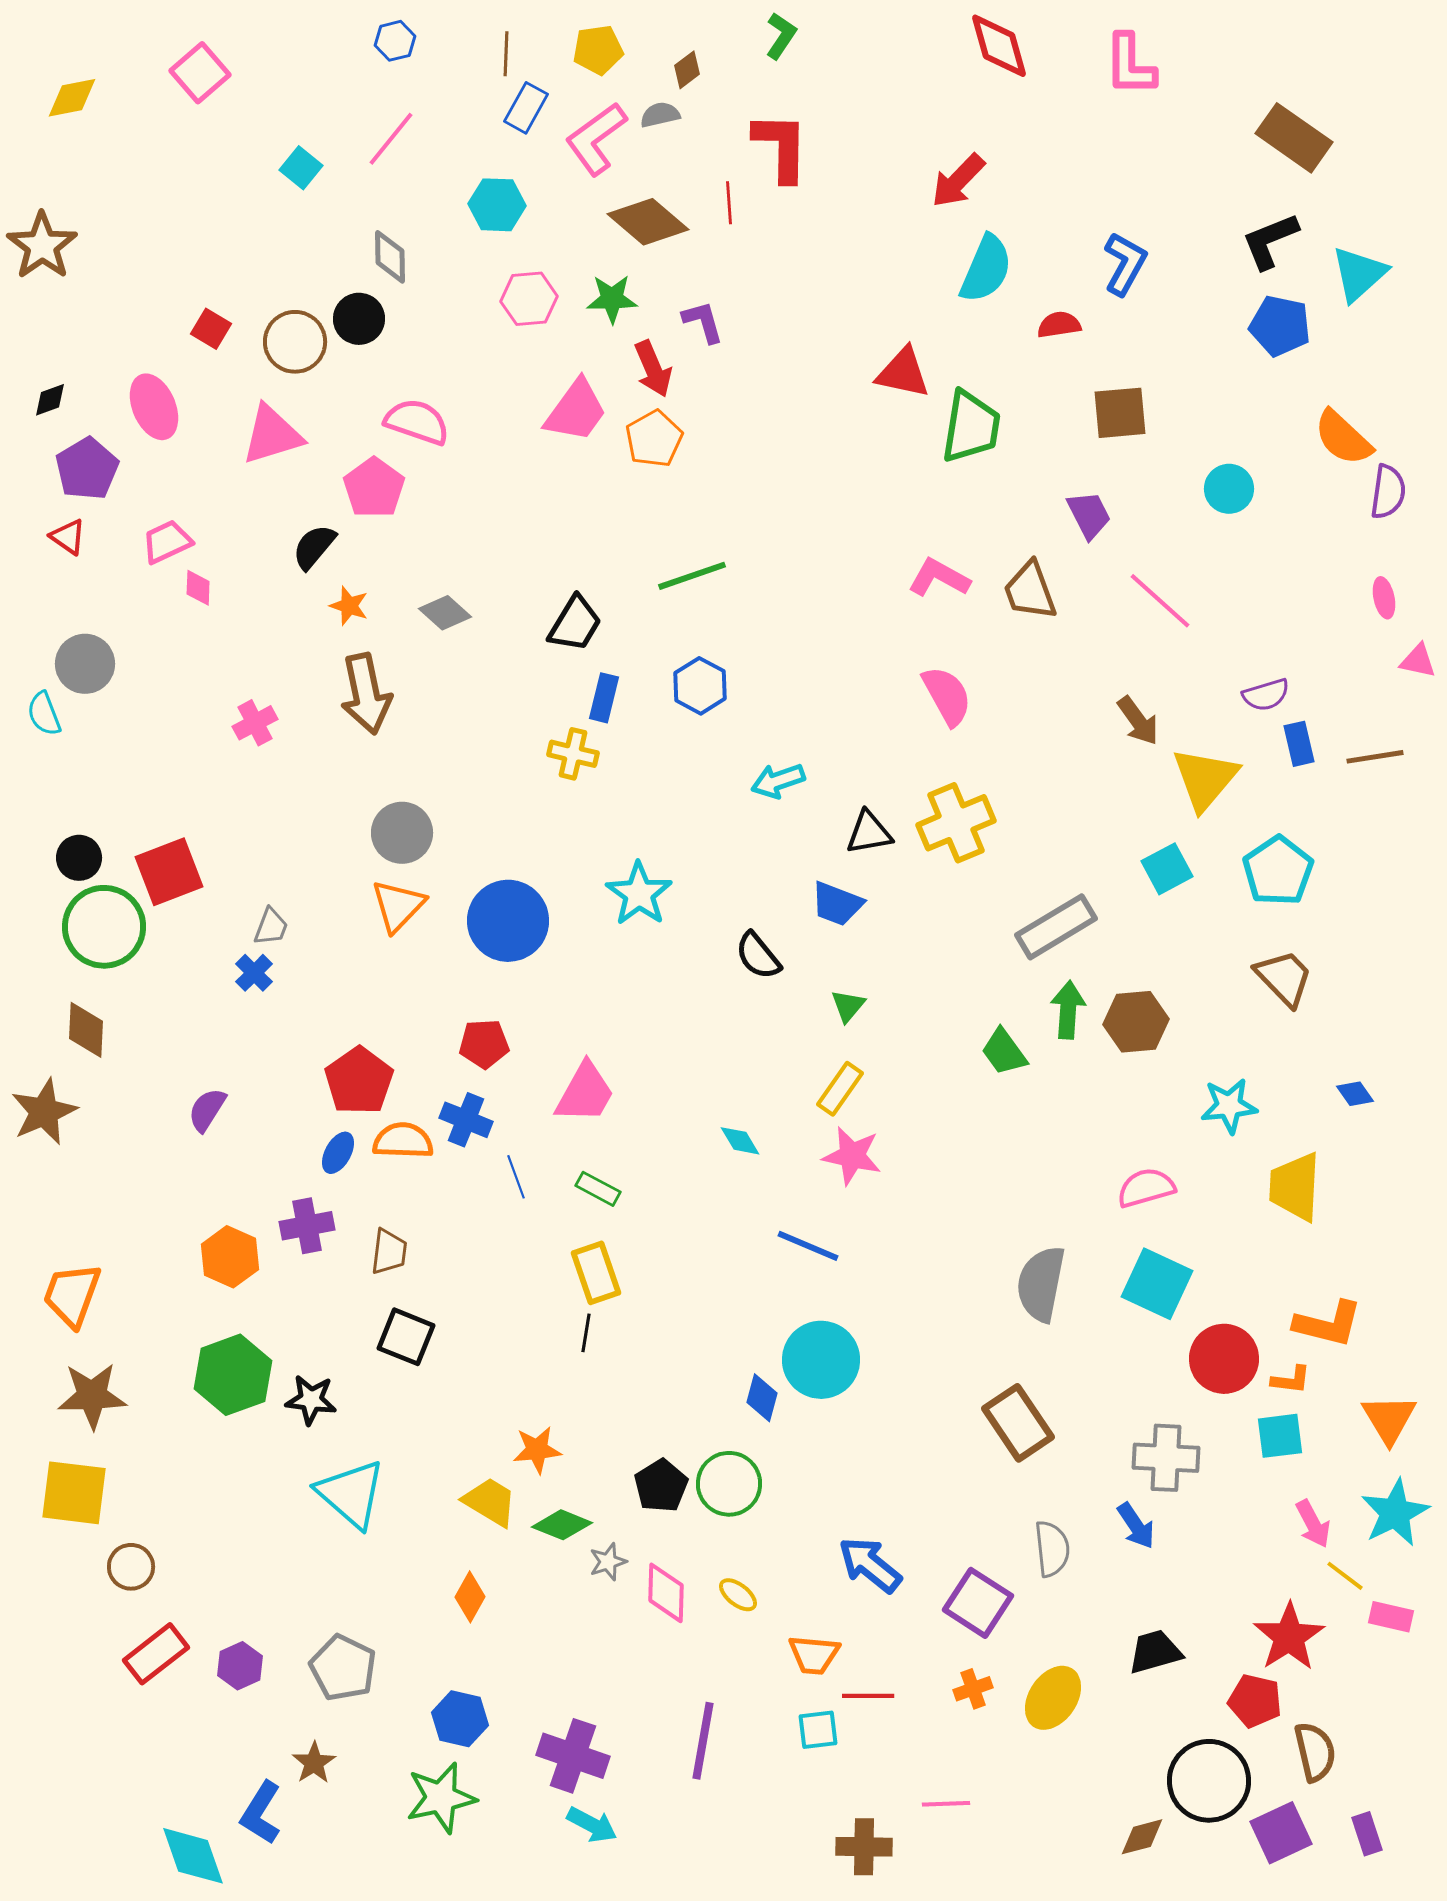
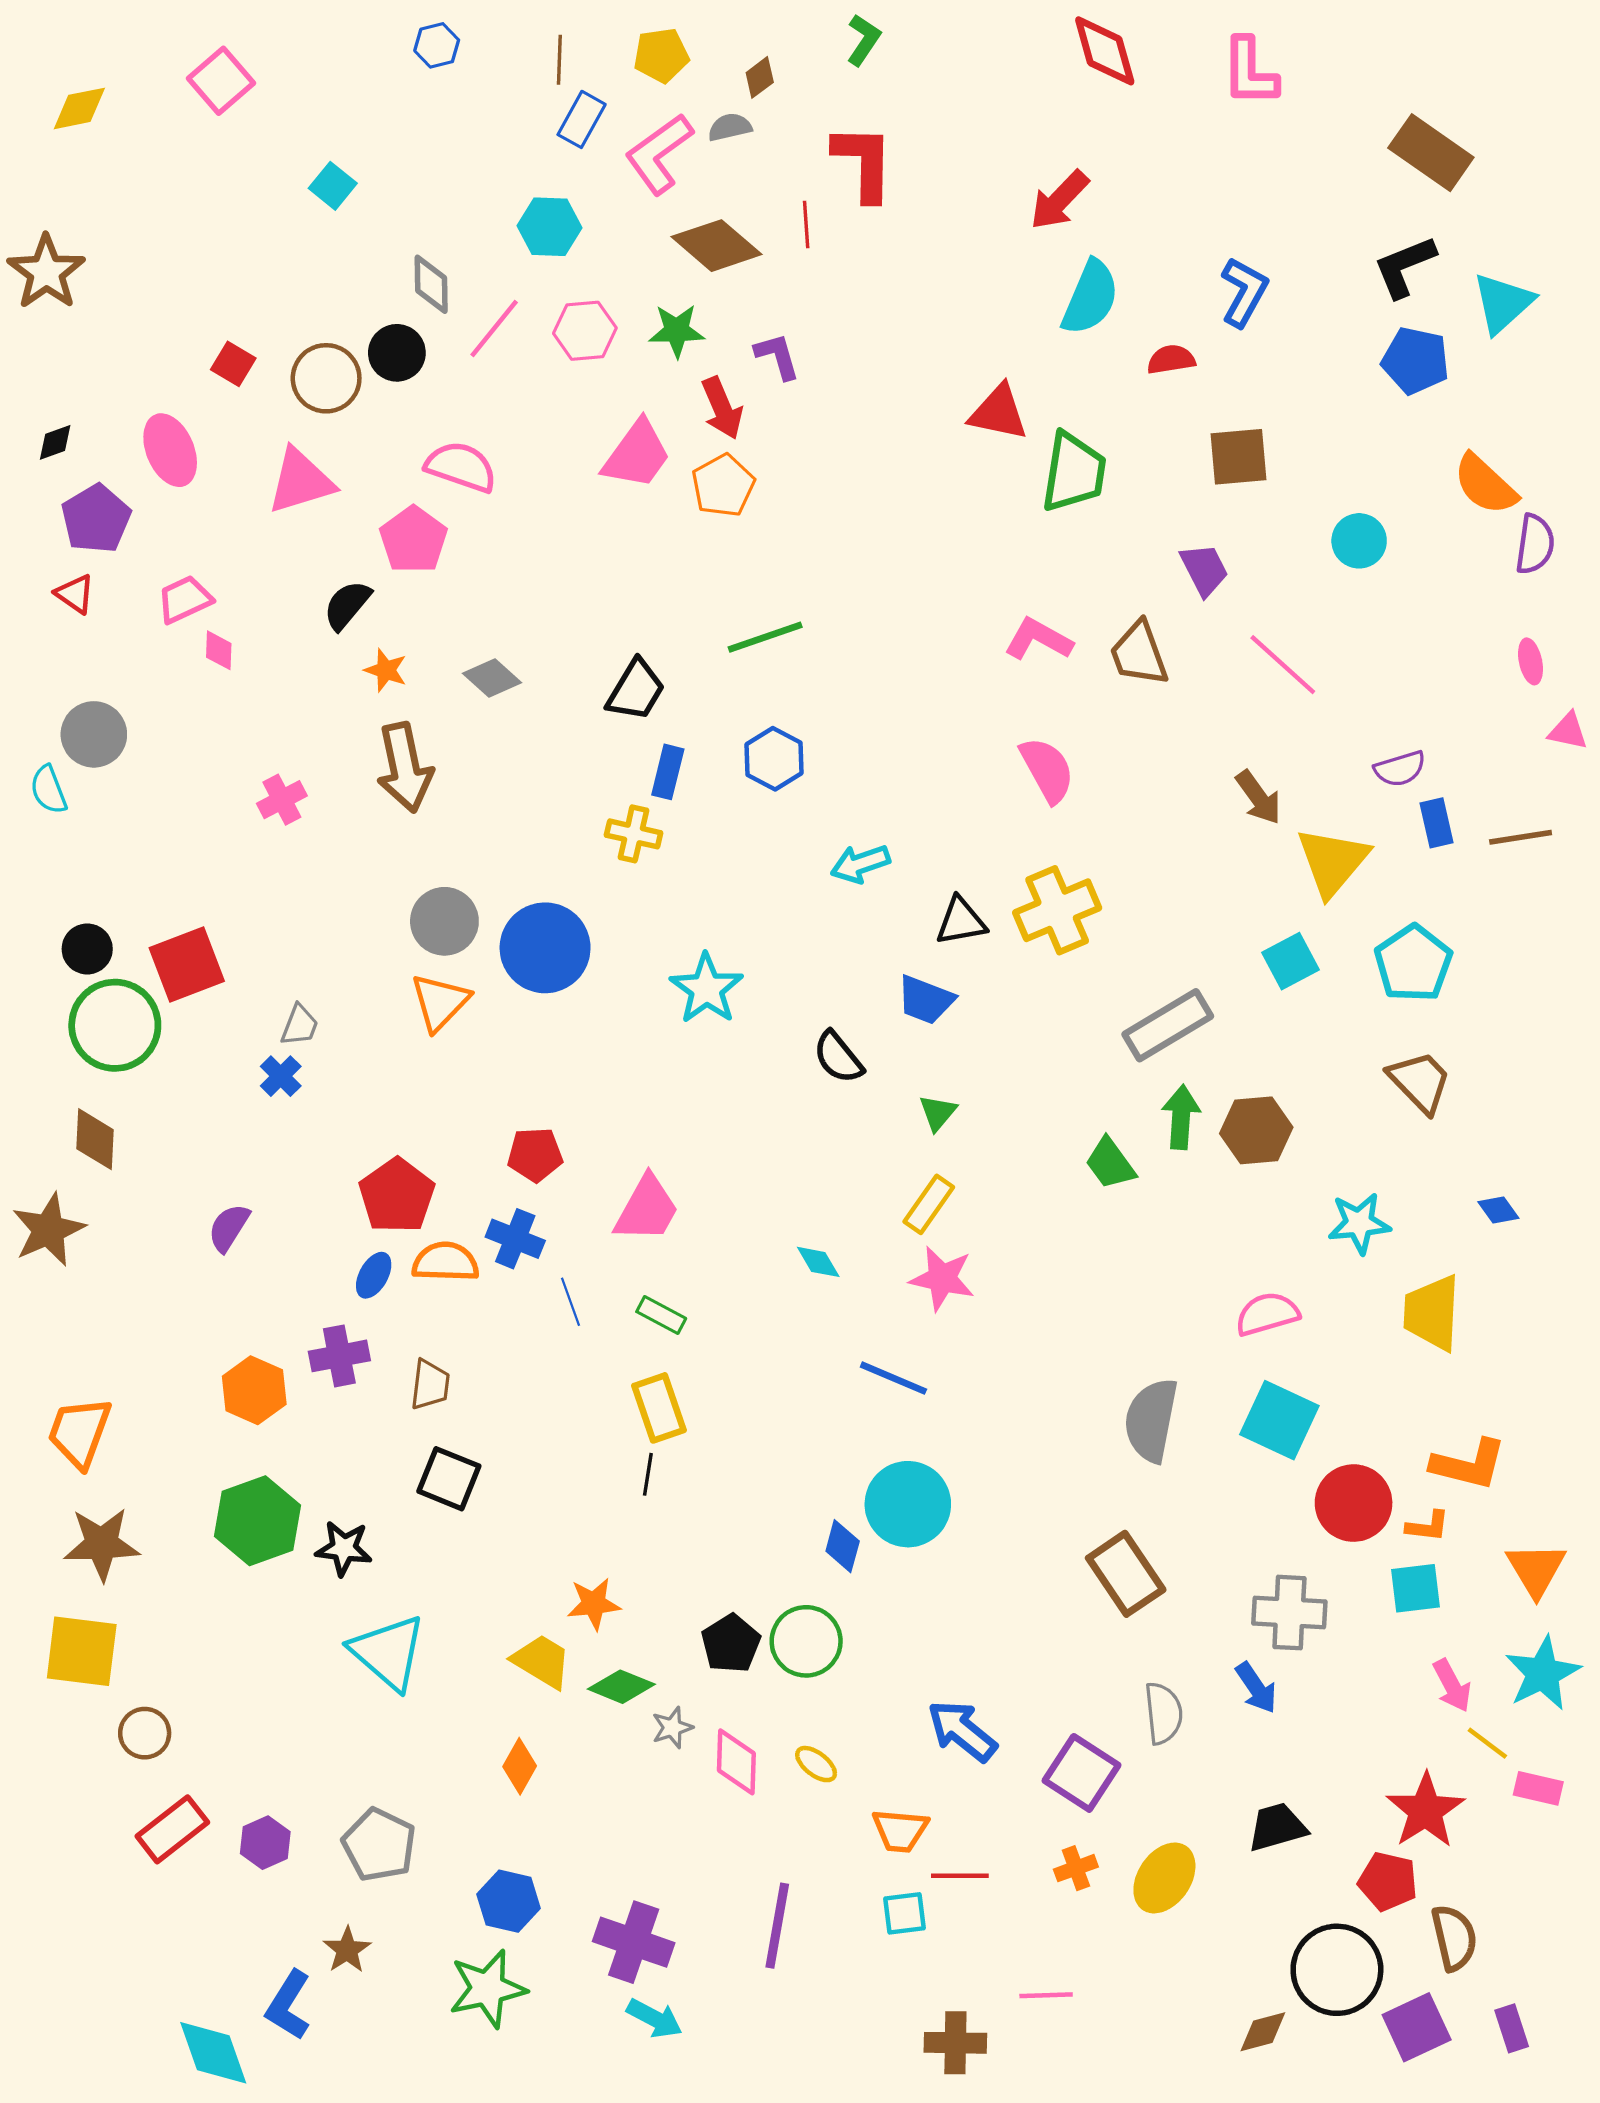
pink line: (391, 139) -> (494, 328), moved
blue circle: (508, 921) -> (545, 948), moved

